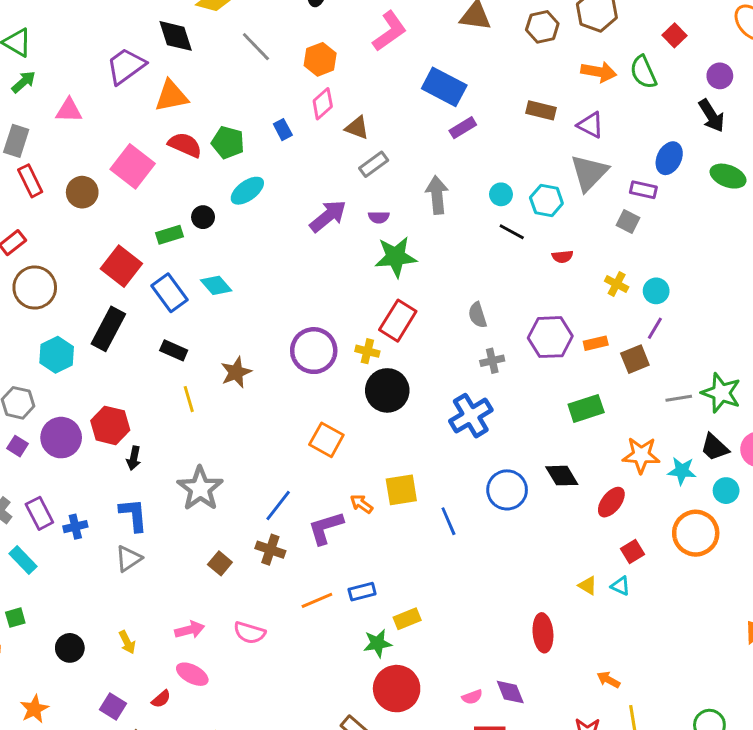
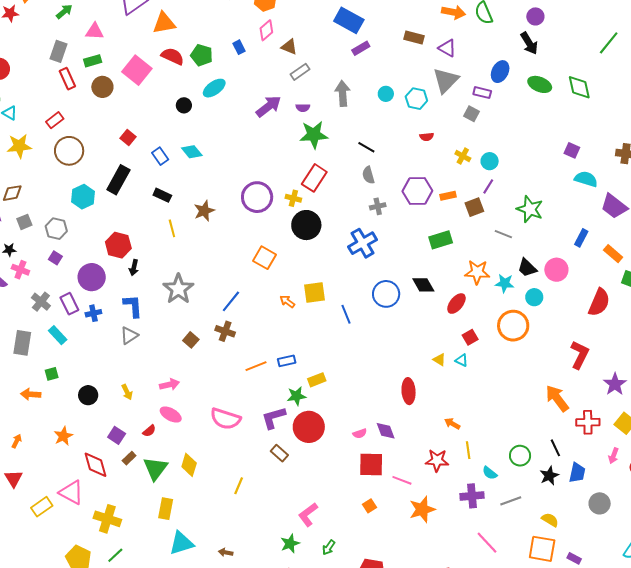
black line: (512, 232) -> (366, 147), moved
green rectangle: (170, 235) -> (93, 61), moved
red square: (121, 266) -> (128, 137), size x0.6
blue rectangle: (169, 293) -> (160, 156), size x0.7
green star: (721, 393) -> (530, 209), moved
gray line: (679, 398) -> (503, 234), turned 30
purple circle: (61, 438) -> (92, 277), moved
purple L-shape: (326, 528) -> (274, 418), moved
pink semicircle: (250, 633) -> (225, 419), moved, size x1.4

